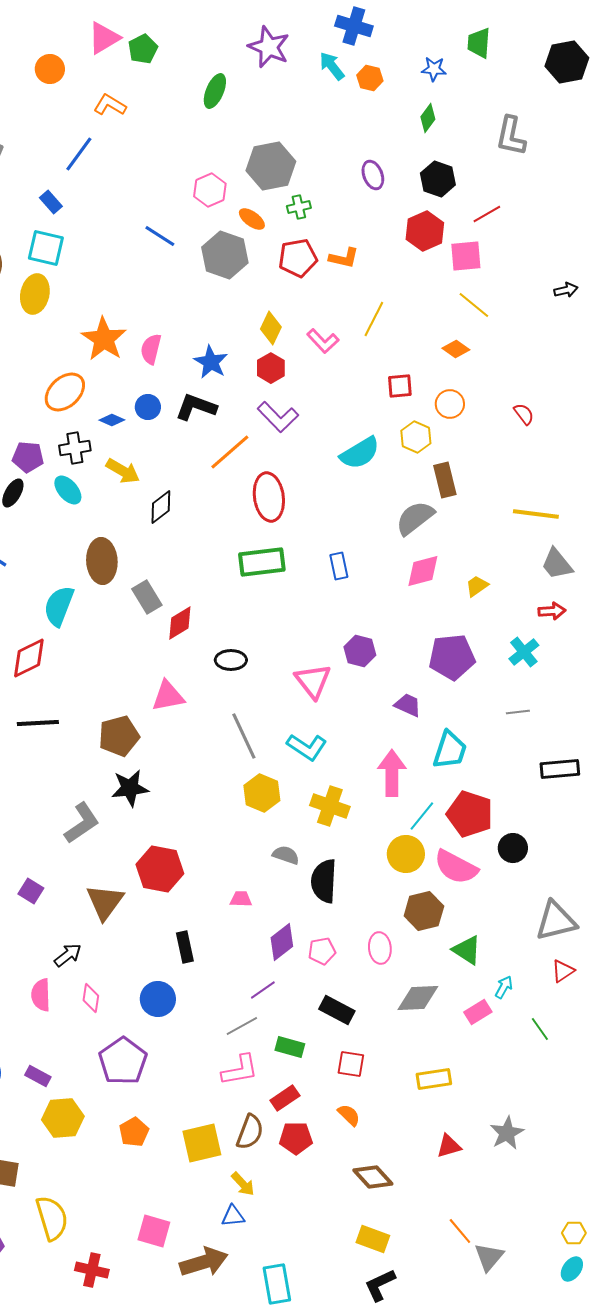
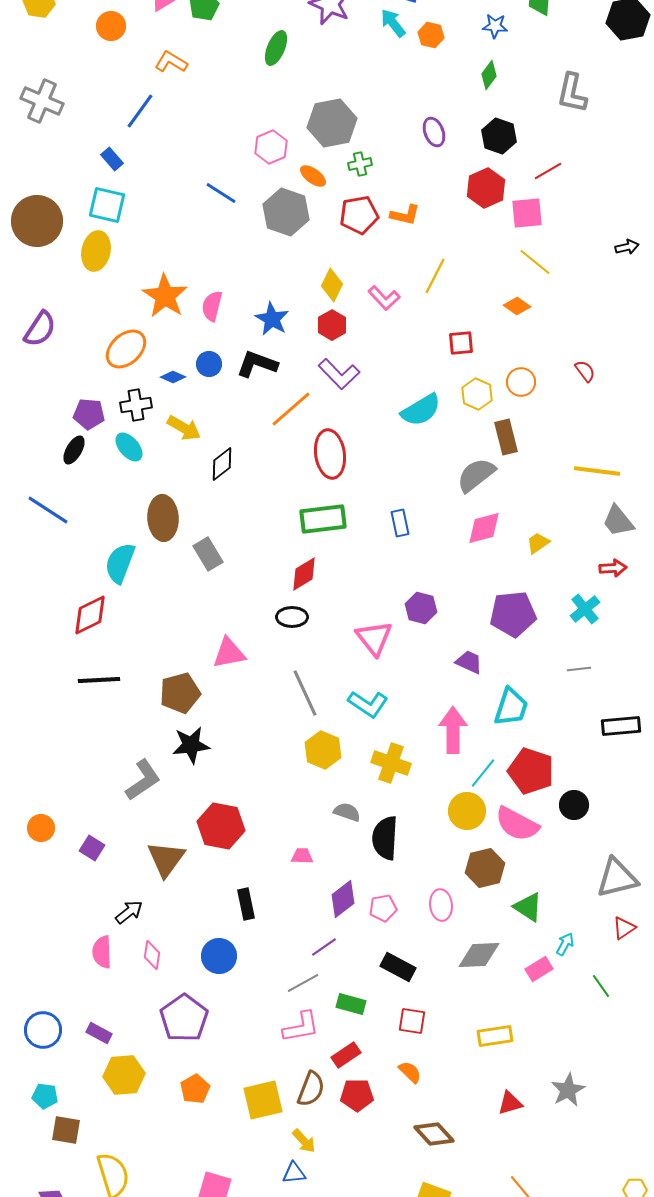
orange circle: (450, 404) -> (521, 382), moved
red diamond: (180, 623) -> (304, 574), moved

